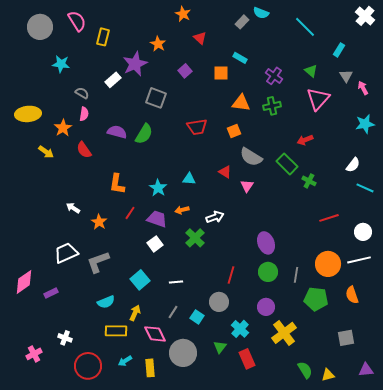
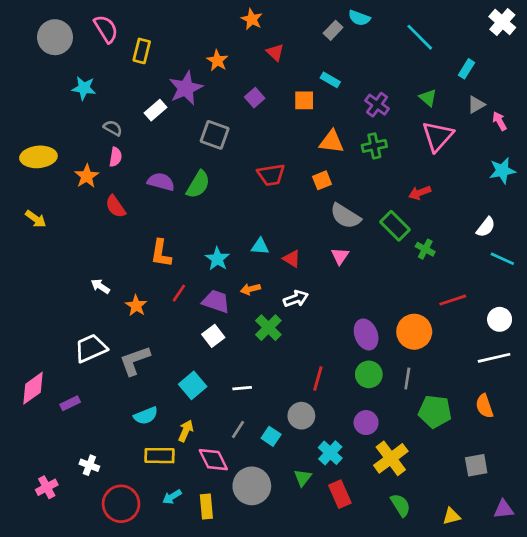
gray triangle: (346, 76) -> (476, 105), turned 32
yellow arrow: (46, 152) -> (36, 219), moved
red triangle: (225, 172) -> (292, 259), moved
orange circle: (328, 264) -> (414, 332), moved
green semicircle: (305, 370) -> (400, 505), moved

